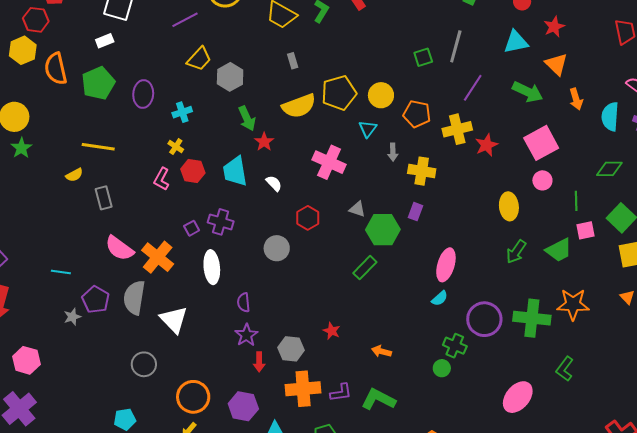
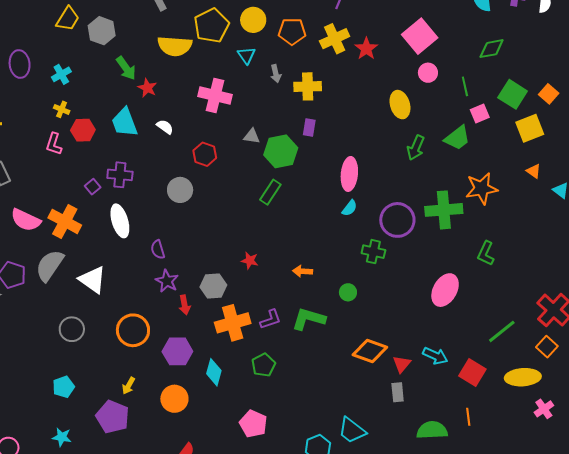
yellow semicircle: (299, 106) -> (175, 46), turned 36
gray semicircle: (134, 298) -> (50, 266), turned 36
green circle: (442, 368) -> (348, 292), moved
orange circle: (193, 397) -> (133, 330), moved

